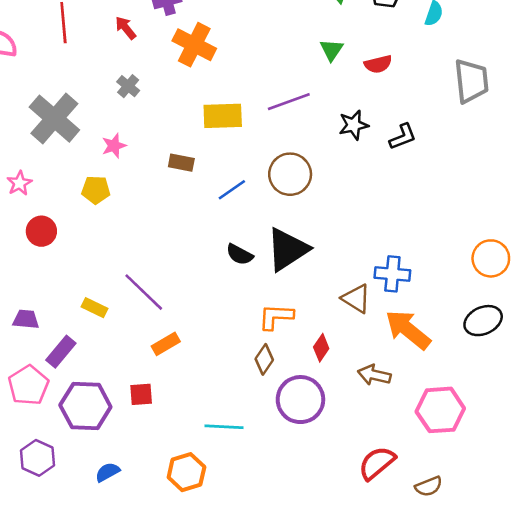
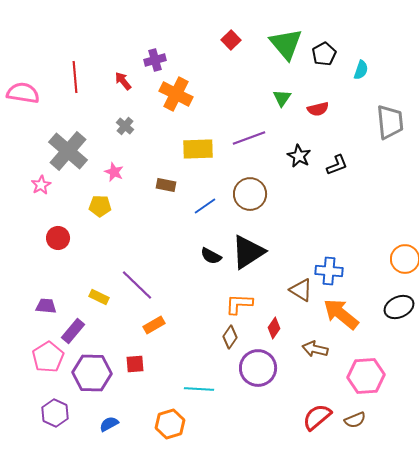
black star: (354, 125) -> (299, 156), turned -30
pink star: (114, 146) -> (114, 172), turned -30
pink star: (19, 183) -> (41, 185), moved
brown semicircle: (429, 486) -> (355, 420), moved

